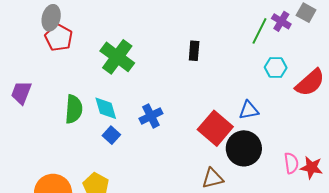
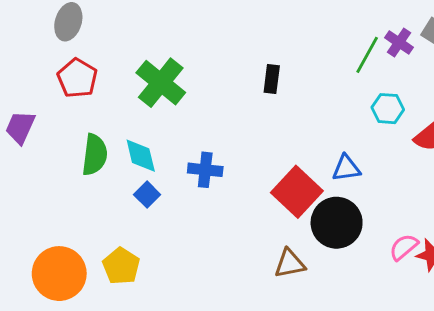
red pentagon: (59, 38) -> (77, 78), moved
blue cross: (151, 116) -> (205, 170), turned 30
pink semicircle: (291, 163) -> (404, 247), turned -125

